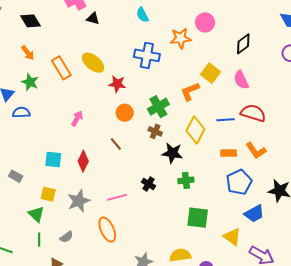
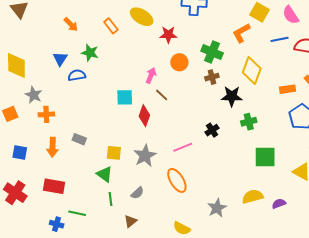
orange arrow: (28, 53) -> (71, 24), moved
orange rectangle: (61, 68) -> (111, 26), size x0.7
green star: (30, 82) -> (90, 53), moved
green cross: (158, 107) -> (212, 52), turned -30
pink arrow: (77, 118) -> (151, 75), moved
blue line: (225, 120) -> (280, 39), moved
brown cross: (155, 131) -> (212, 77), turned -32
brown line: (116, 144) -> (162, 95), moved
cyan square: (53, 159) -> (125, 97), moved
black cross: (148, 184) -> (212, 130), turned 32

